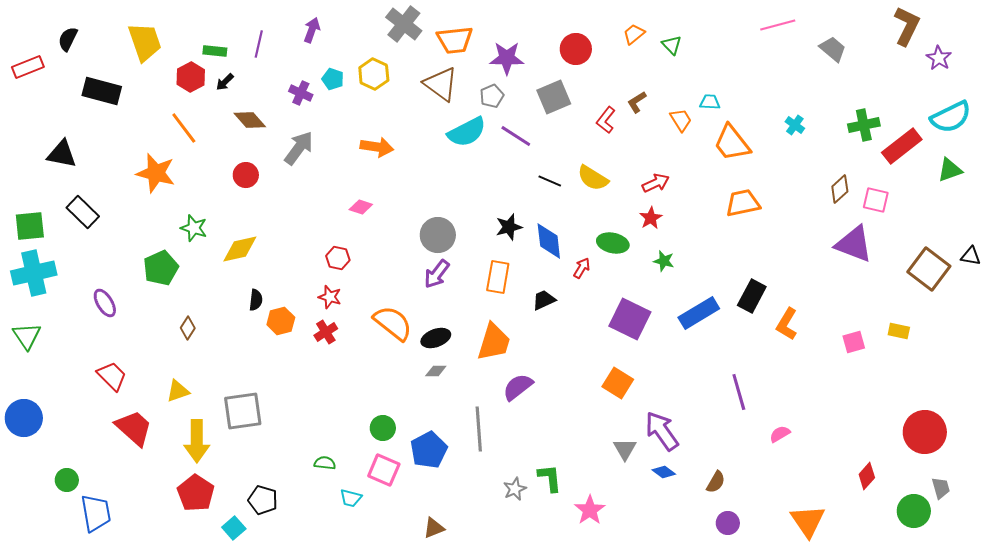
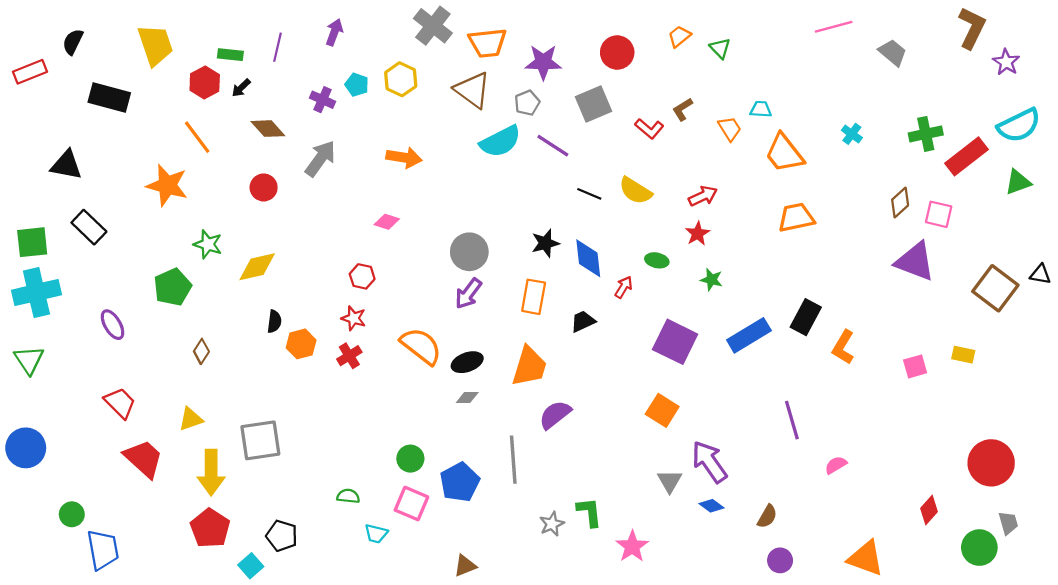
red L-shape: (606, 120) -> (649, 129), turned -88
green ellipse: (613, 243) -> (657, 260), size x0.7
orange triangle: (808, 521) -> (866, 558), turned -36

